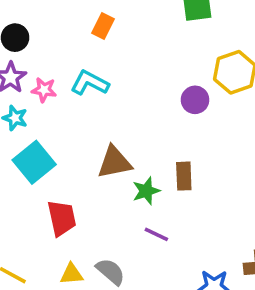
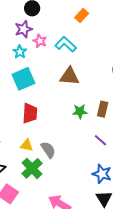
brown triangle: (114, 162) -> (69, 76), moved
purple line: (156, 234) -> (100, 140), moved

